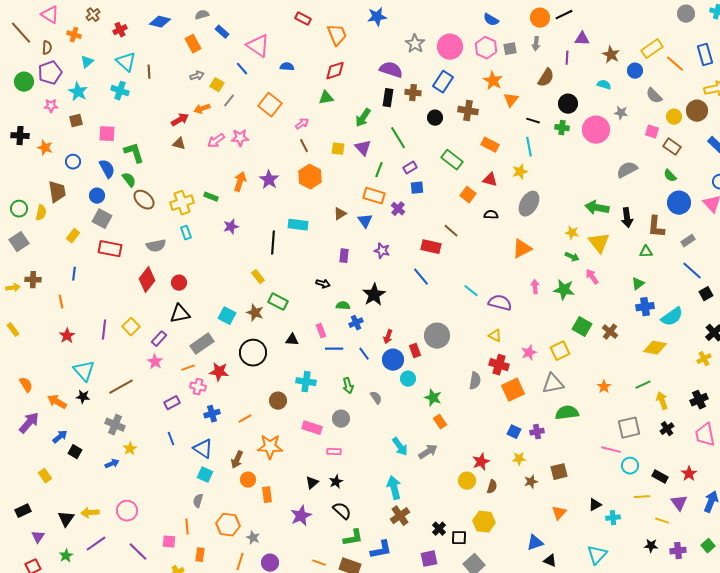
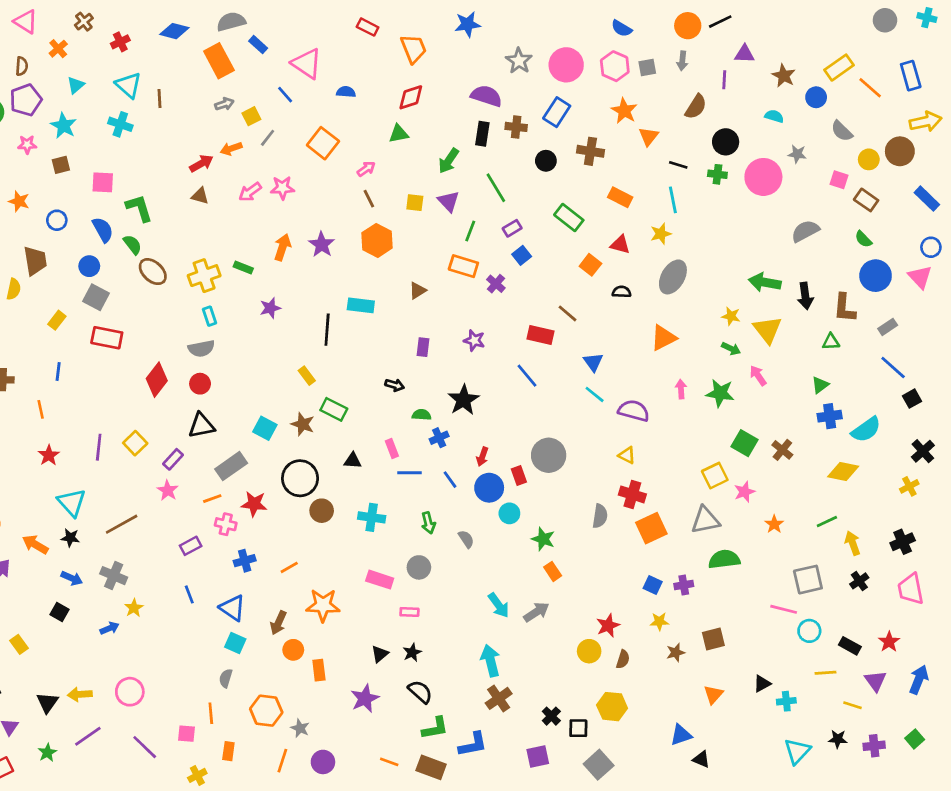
gray semicircle: (202, 15) -> (231, 22), size x1.5
orange cross: (74, 35) -> (58, 49), turned 32
orange rectangle: (193, 44) -> (219, 61), size x1.4
yellow square: (217, 85) -> (251, 116), turned 32
blue square: (417, 188) -> (522, 255), turned -32
blue triangle: (365, 221) -> (593, 362), moved
gray semicircle: (156, 246) -> (201, 349), moved
pink star: (529, 353) -> (744, 492), moved
brown circle: (278, 401) -> (322, 511), moved
blue arrow: (60, 437) -> (72, 578), moved, turned 63
cyan triangle: (597, 555) -> (797, 751), moved

